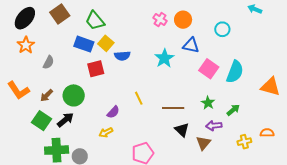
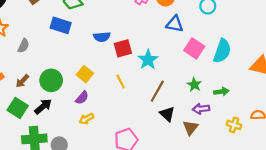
yellow square: (106, 43) -> (85, 74), moved
cyan star: (164, 58) -> (148, 60), moved
red square: (96, 69) -> (123, 48), moved
brown line: (173, 108) -> (157, 91), turned -60
green arrow: (233, 110) -> (221, 92), turned 32
purple semicircle: (113, 112) -> (82, 98), moved
yellow cross: (244, 142) -> (234, 125), turned 32

